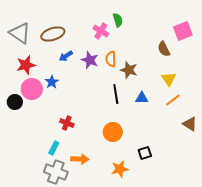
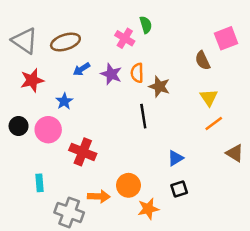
pink circle: (32, 89) -> (48, 130), moved
blue triangle: (142, 98) -> (175, 158), moved, turned -32
red cross: (67, 123) -> (83, 152), size x1.5
orange circle: (113, 132) -> (128, 185), moved
cyan rectangle: (54, 148) -> (40, 183), moved, turned -32

